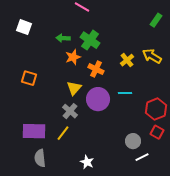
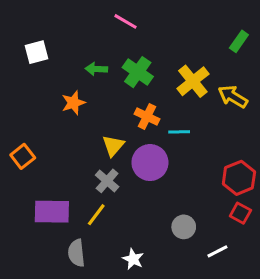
white square: (24, 27) -> (37, 52), turned -35
orange star: (73, 57) -> (73, 103), moved
yellow cross: (127, 60) -> (193, 81), moved, size x1.5
orange square: (29, 78) -> (23, 156), moved, turned 35
cyan line: (125, 93) -> (179, 132), moved
gray circle: (133, 141) -> (184, 227), moved
gray semicircle: (40, 158) -> (76, 253), moved

